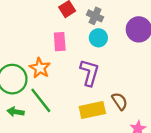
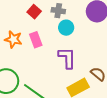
orange star: (40, 68) -> (13, 39), moved

